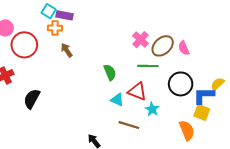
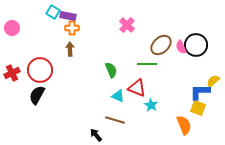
orange cross: (55, 28) -> (72, 28), moved
pink cross: (140, 40) -> (127, 25), moved
red circle: (24, 45) -> (40, 70), moved
brown arrow: (67, 50) -> (70, 49), turned 32
black circle: (181, 84) -> (196, 45), moved
brown line: (129, 125) -> (115, 120), moved

